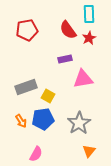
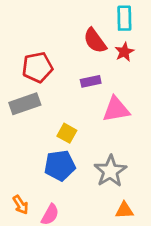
red pentagon: (27, 30) -> (37, 67), moved
gray rectangle: (26, 87) -> (25, 104), moved
orange arrow: (21, 121) -> (21, 205), moved
orange triangle: (89, 151) -> (124, 210), turned 48

